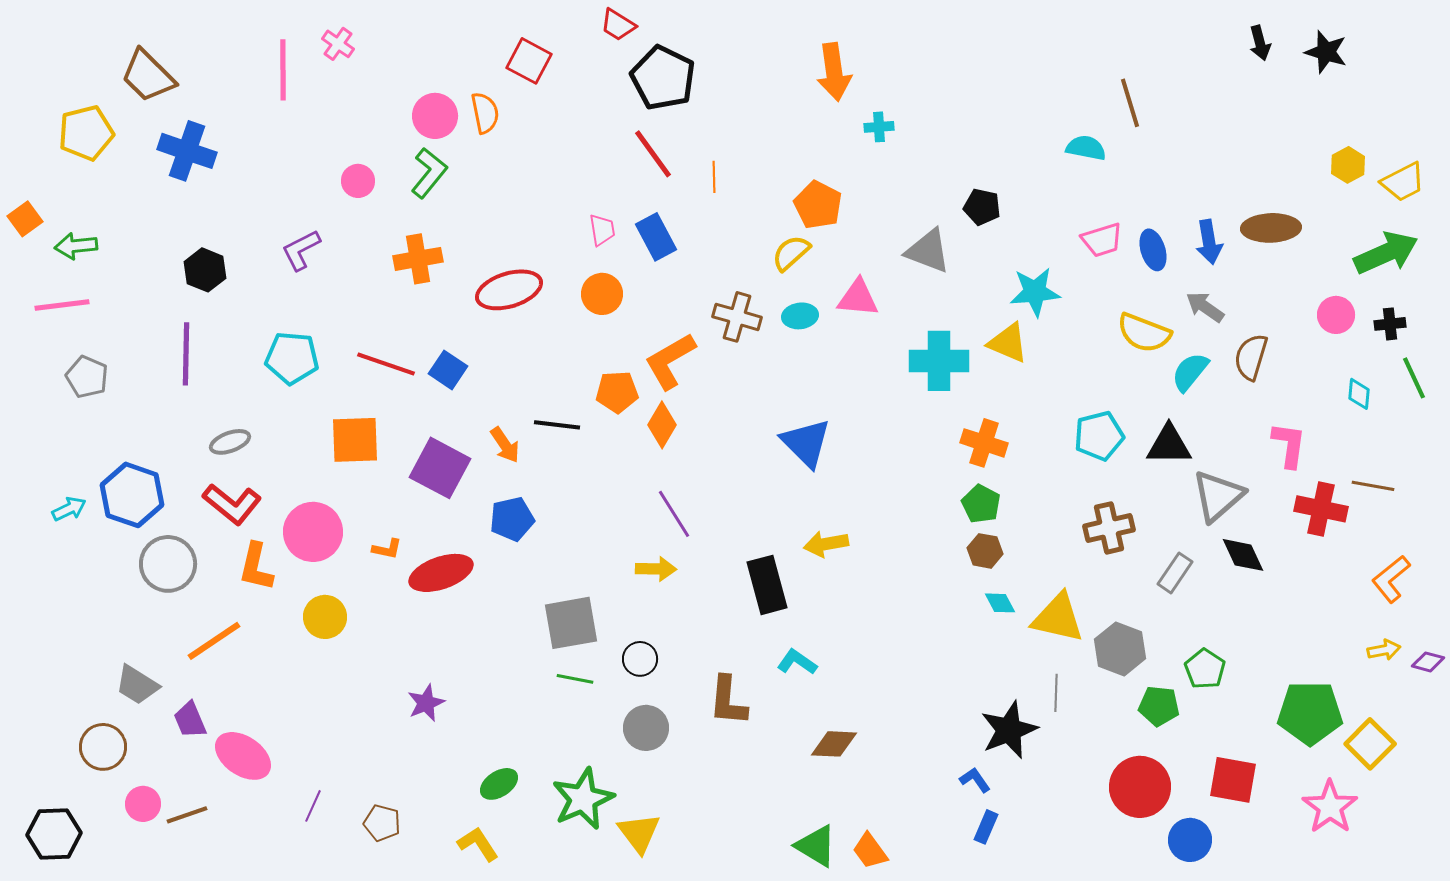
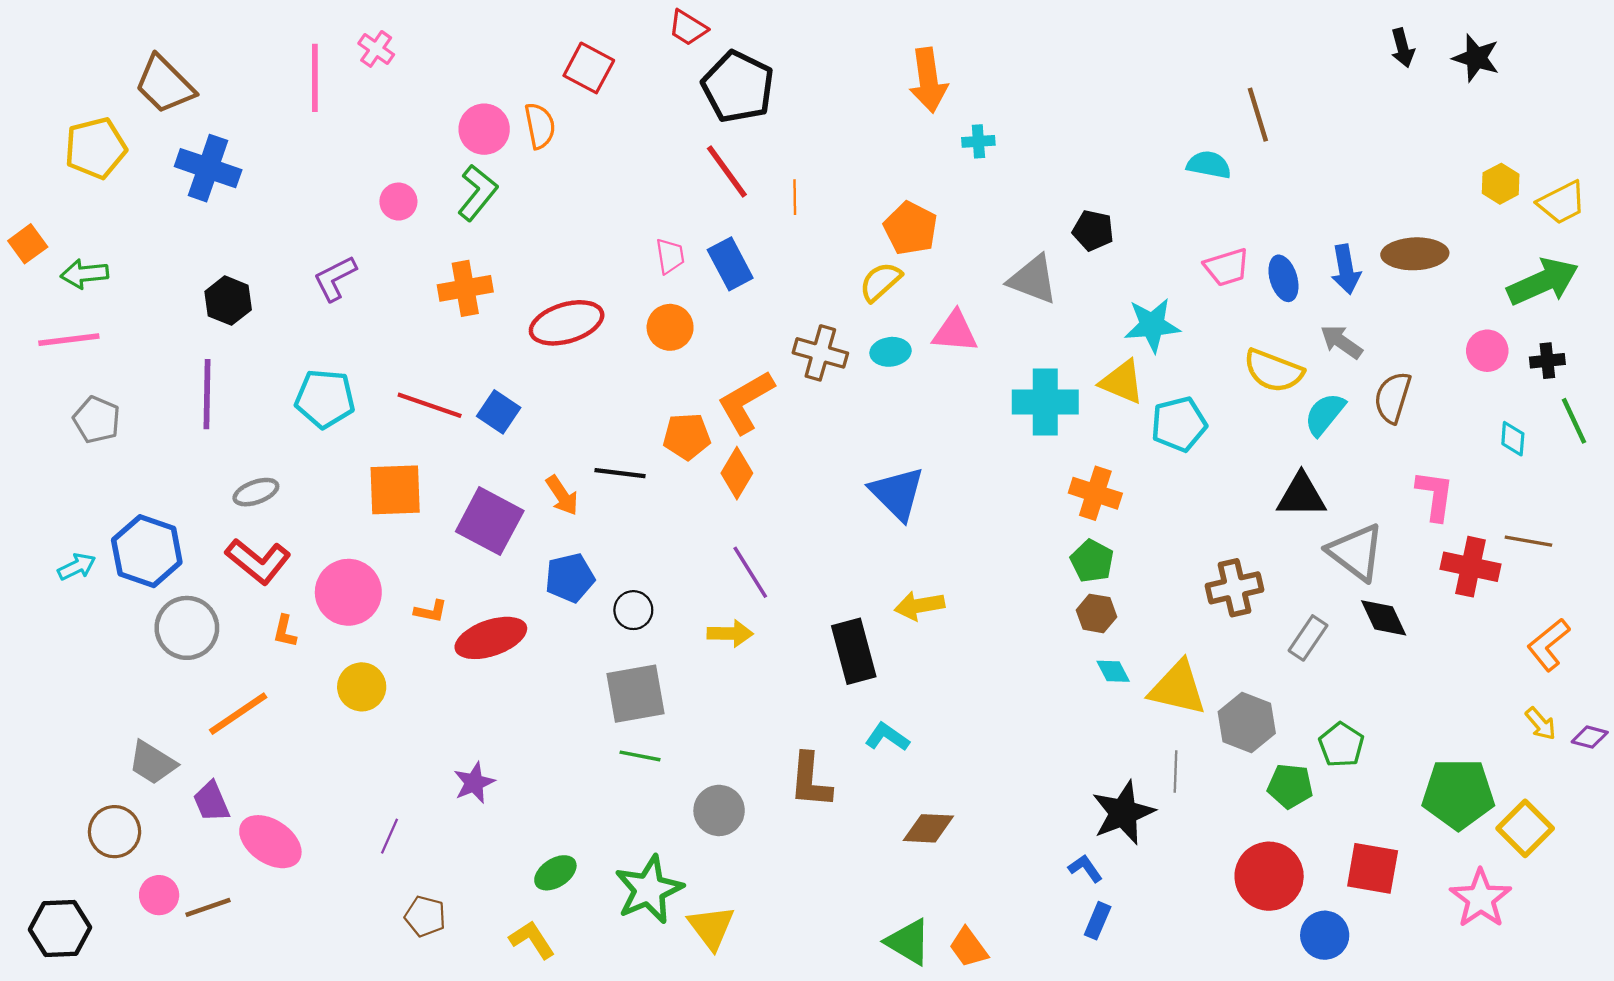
cyan pentagon: (1099, 436) -> (1179, 424), moved
gray triangle: (1218, 496) -> (1356, 552), turned -42
orange L-shape: (256, 567) -> (285, 631), size x0.6
yellow arrow: (1384, 650) -> (1541, 724), turned 60
black circle: (640, 659) -> (633, 610), moved
purple line: (313, 806) -> (390, 836), moved

